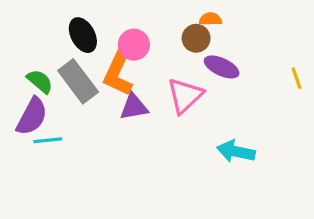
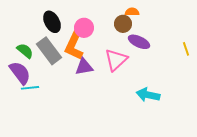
purple semicircle: (32, 116) -> (20, 73), turned -65

